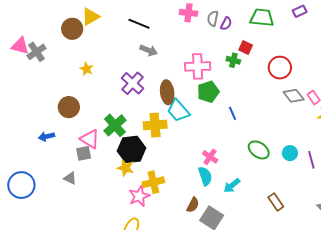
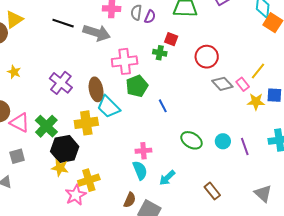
gray arrow: (149, 50) -> (97, 33), moved, size x1.5
pink triangle: (90, 139) -> (20, 123), moved
pink cross: (210, 157) -> (143, 151), turned -35

